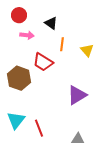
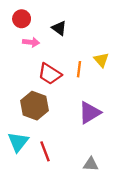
orange line: (62, 44) -> (79, 69), moved
brown hexagon: (19, 78) -> (35, 106), moved

